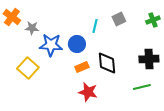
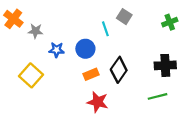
gray square: (119, 19) -> (124, 17), moved, turned -32
cyan line: (95, 26) -> (105, 29), turned -32
blue star: (51, 45) -> (57, 50), size x0.6
black diamond: (107, 63) -> (119, 70), turned 40

